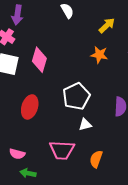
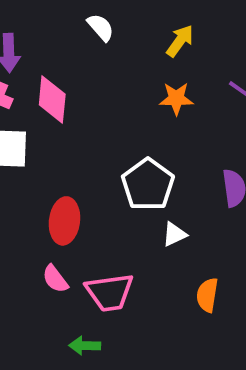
pink diamond: (39, 60) -> (52, 100), moved
pink trapezoid: (62, 150) -> (110, 292), moved
pink semicircle: (17, 154) -> (55, 279), moved, turned 49

